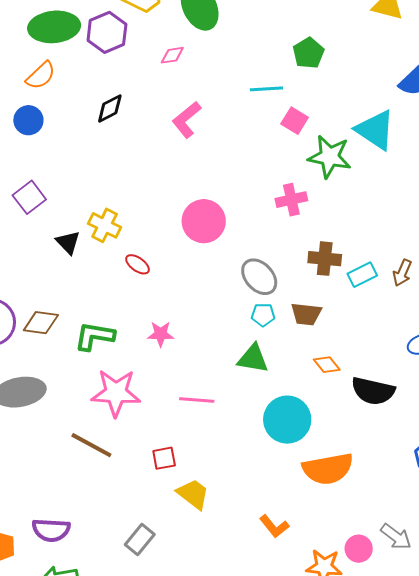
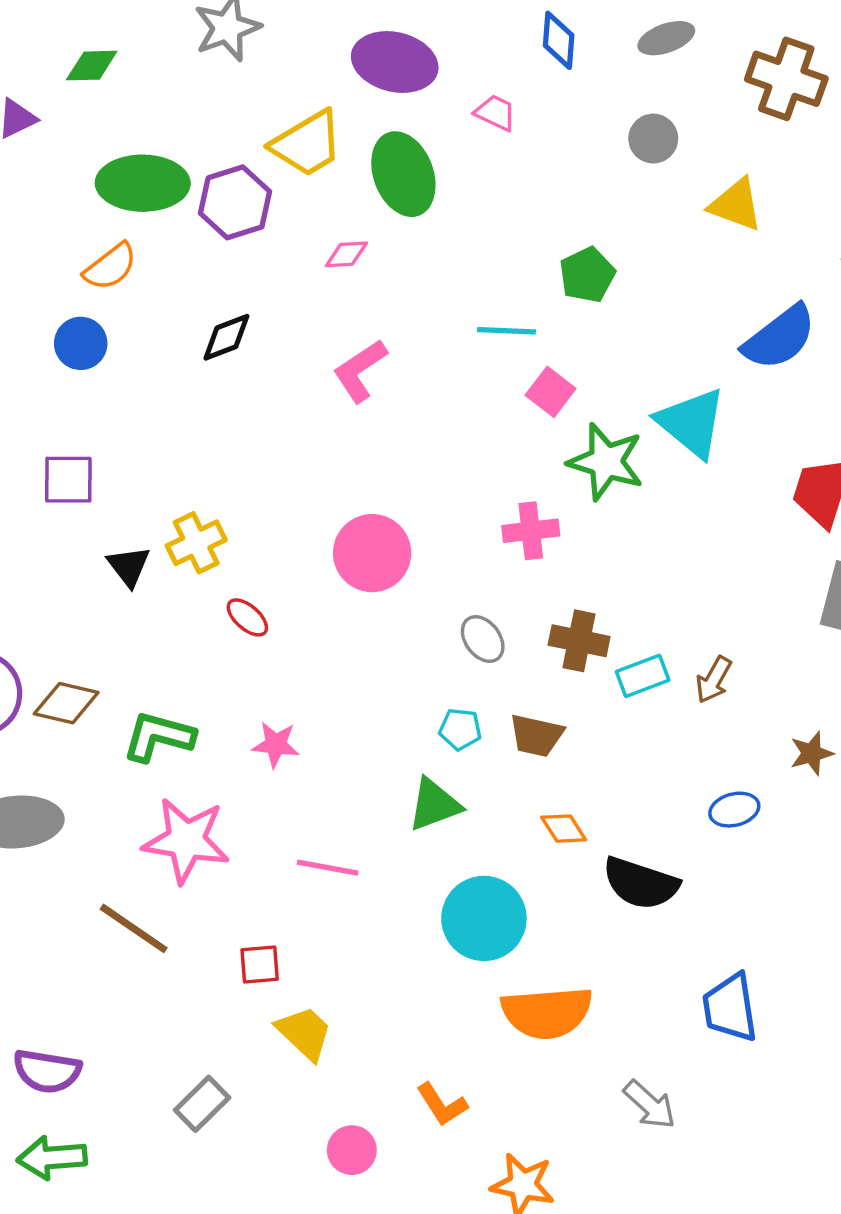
purple square: (29, 197) -> (68, 480), turned 32
yellow cross: (105, 225) -> (196, 543), turned 32
gray ellipse: (259, 277) -> (483, 639), moved, size x0.7
green triangle: (253, 359) -> (434, 805), turned -36
gray arrow: (396, 537) -> (650, 1105), moved
pink circle: (359, 549) -> (352, 1150), moved

